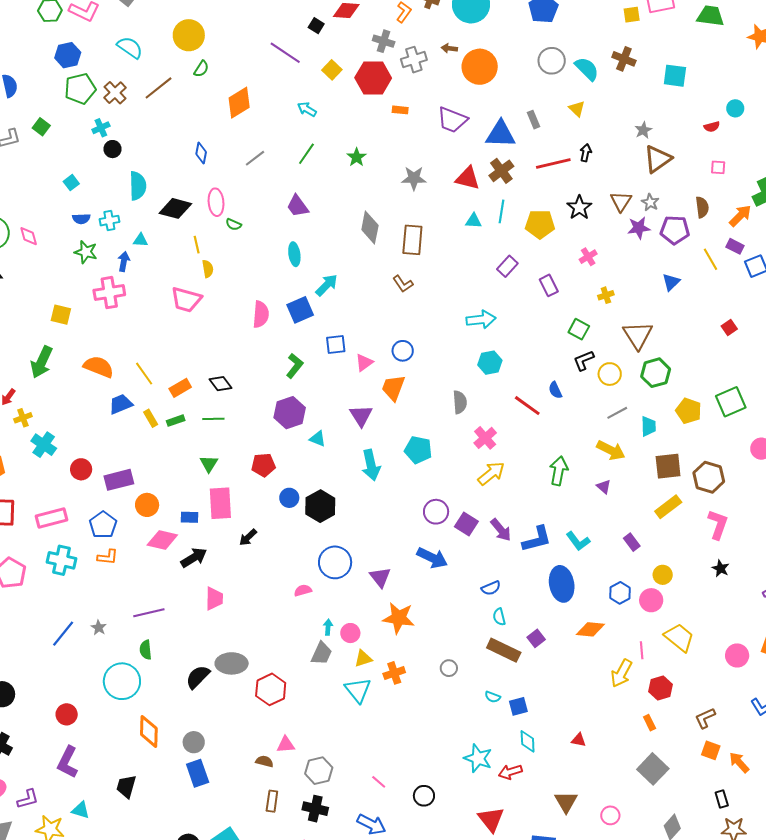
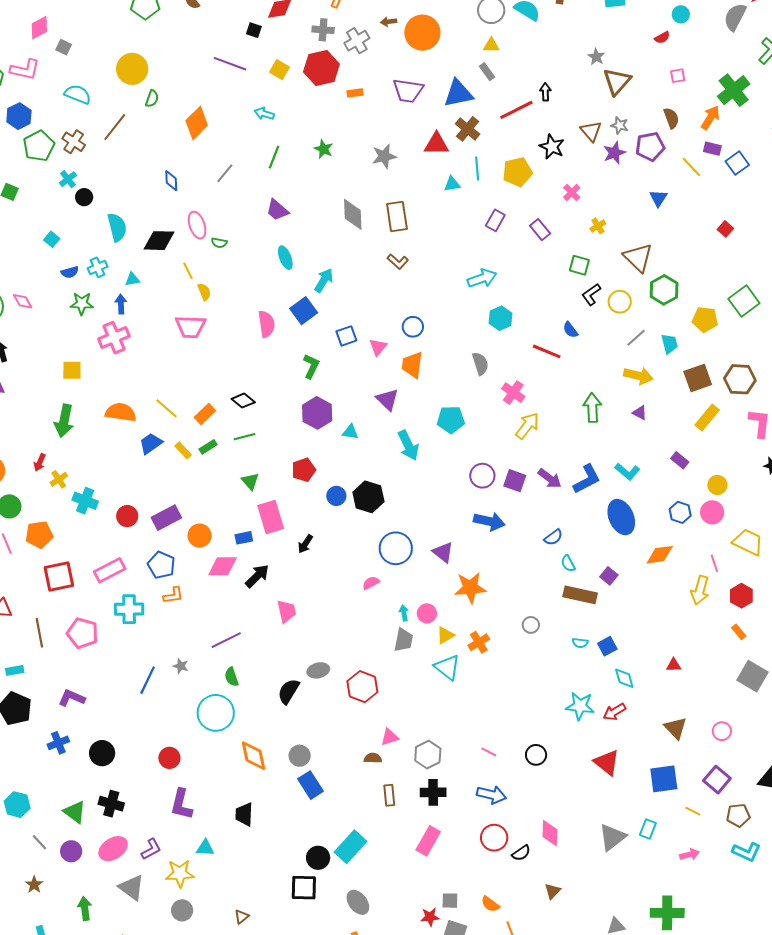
yellow triangle: (577, 109) -> (491, 45), moved, turned -30
gray ellipse: (232, 663) -> (318, 670), size x0.7

